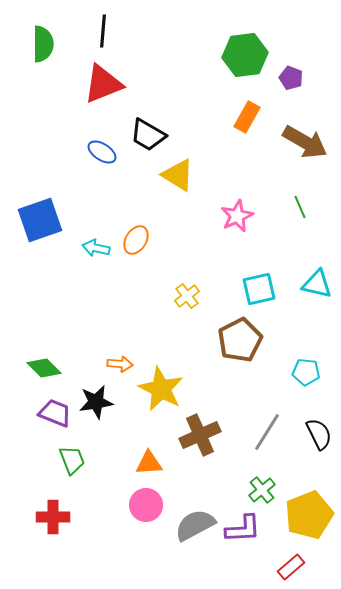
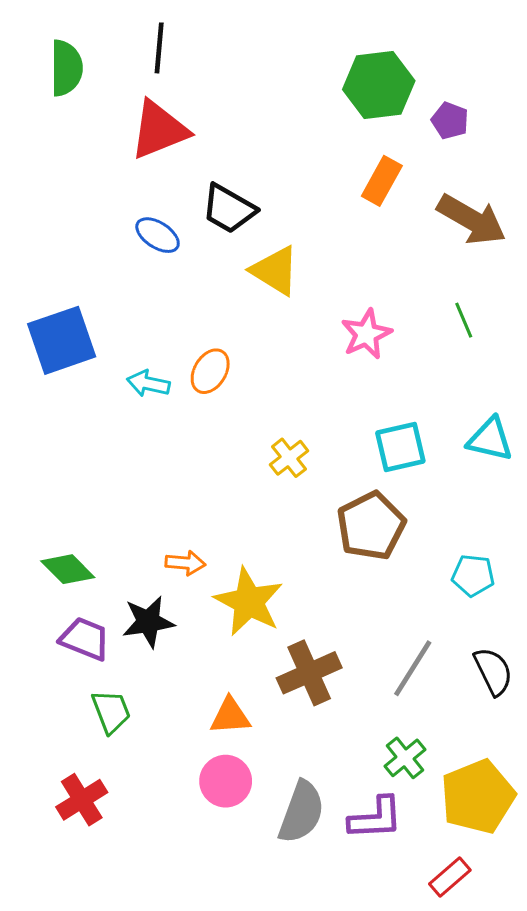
red cross: (53, 517) -> (82, 800), turned -32
gray semicircle: (195, 525) -> (301, 812), turned 138

